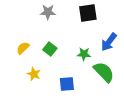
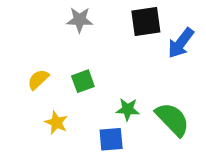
blue arrow: (109, 42) -> (181, 43), moved
green square: (50, 49) -> (83, 81), turned 32
green star: (84, 54) -> (128, 109), moved

